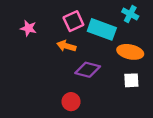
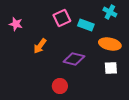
pink star: (28, 28) -> (16, 24), moved
cyan rectangle: (102, 29) -> (86, 25), size x0.7
orange arrow: (66, 46) -> (40, 46), moved, turned -70

